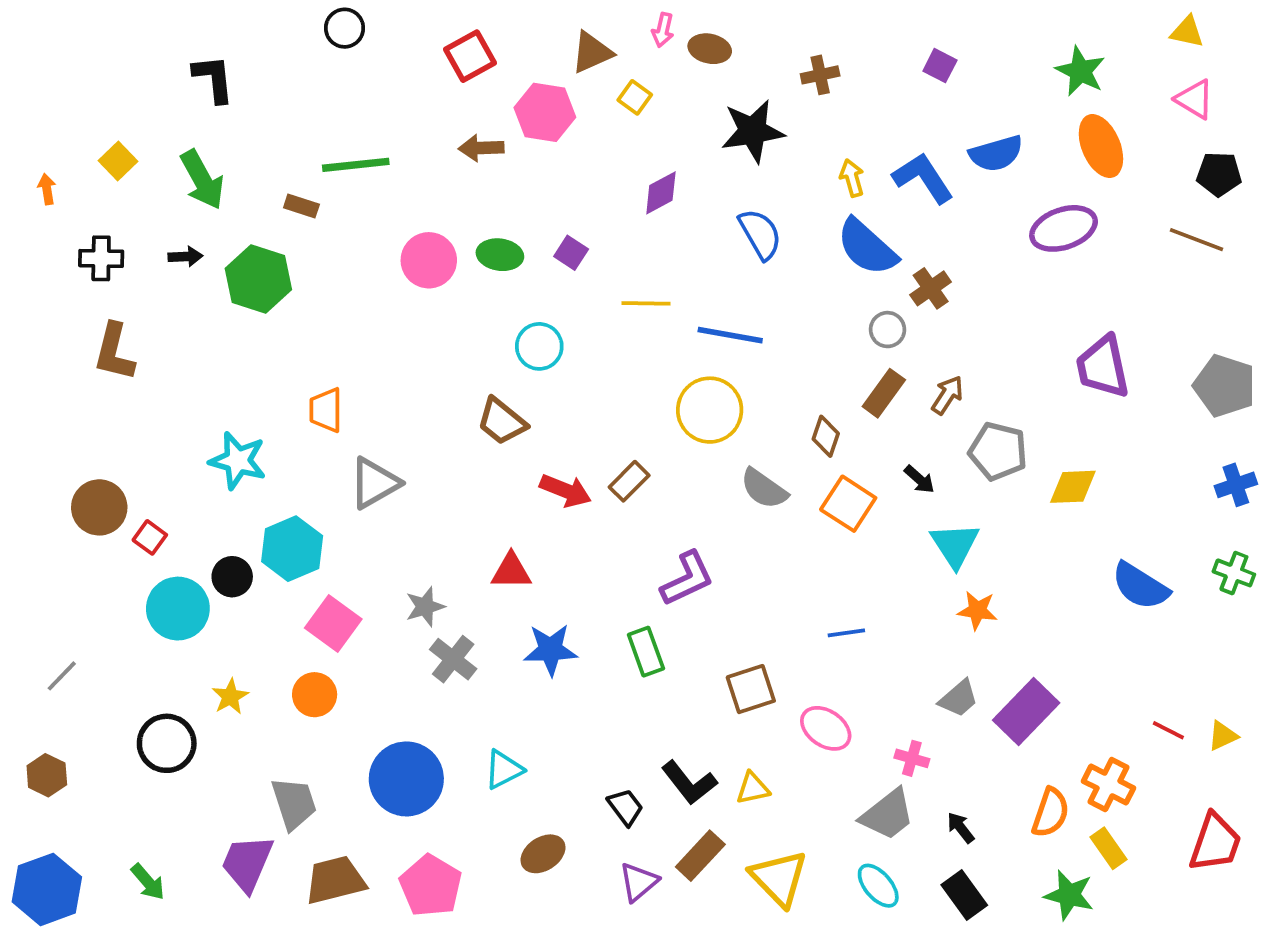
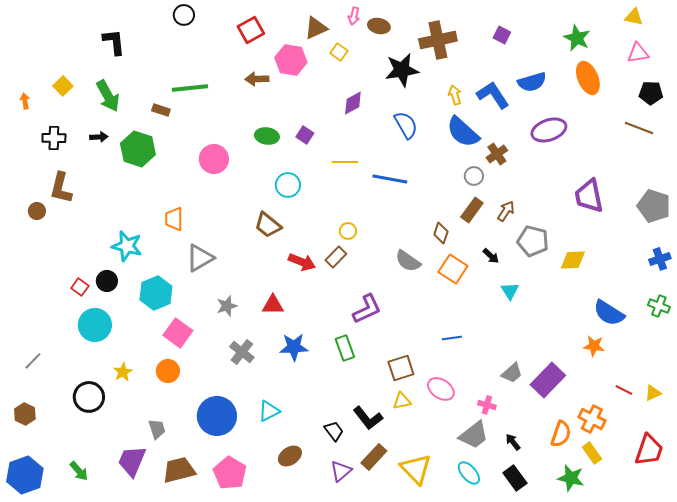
brown cross: (820, 75) -> (438, 40), size x1.8
pink triangle: (1195, 99) -> (638, 53), turned -40
purple ellipse: (1064, 228) -> (549, 130), moved
pink circle: (429, 260) -> (214, 159), moved
yellow circle: (710, 410) -> (348, 231), moved, size x0.5
brown circle: (99, 507) -> (37, 211), moved, size x0.6
cyan triangle: (955, 545) -> (510, 291), size x0.7
black circle: (232, 577) -> (107, 281), moved
gray star: (425, 607) -> (227, 306), moved
orange star: (977, 610) -> (594, 346), moved
yellow triangle: (753, 788) -> (402, 401), moved
gray trapezoid: (294, 803) -> (157, 429), size x0.7

